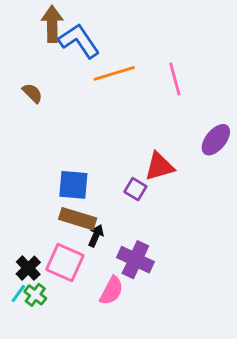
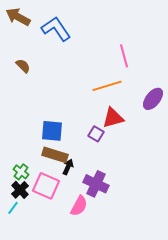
brown arrow: (52, 24) -> (18, 17), moved, turned -60
orange line: (114, 73) -> (107, 86), moved
green cross: (35, 295) -> (21, 172), moved

